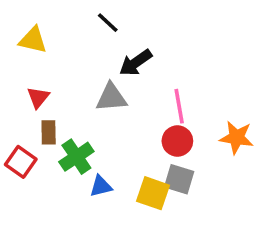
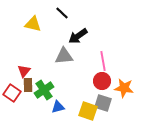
yellow triangle: (33, 40) -> (33, 24), moved
red triangle: (38, 97) -> (24, 71), moved
brown rectangle: (49, 132) -> (28, 85), moved
orange star: (237, 137) -> (124, 88), moved

